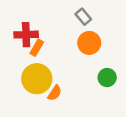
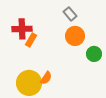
green circle: (107, 78) -> (94, 54), moved
yellow circle: (37, 79) -> (29, 83), moved

